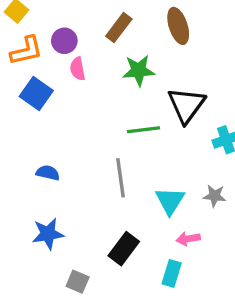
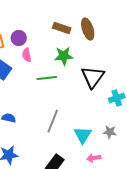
brown rectangle: (119, 28) -> (62, 28), moved, turned 72
green line: (144, 130) -> (47, 78), moved
gray line: (120, 178) -> (53, 121), turned 30

